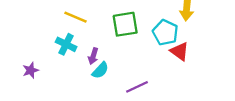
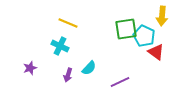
green square: (125, 24) -> (126, 29), moved
purple arrow: (93, 56) -> (68, 75), moved

